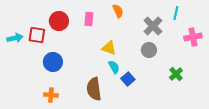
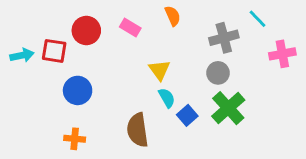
cyan line: (176, 13) -> (258, 19), turned -56
pink rectangle: (89, 19) -> (130, 28), turned -64
gray cross: (153, 26) -> (224, 38), turned 30
yellow triangle: (109, 48) -> (159, 70), turned 35
green cross: (176, 74) -> (228, 108), moved, size x1.6

